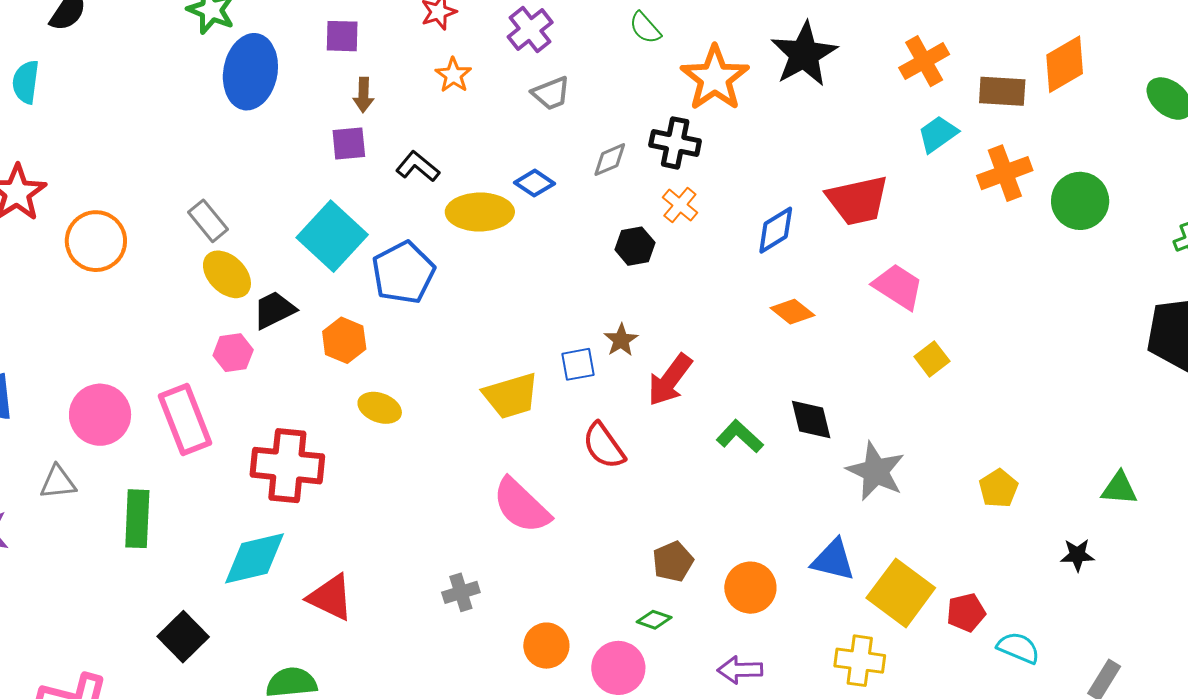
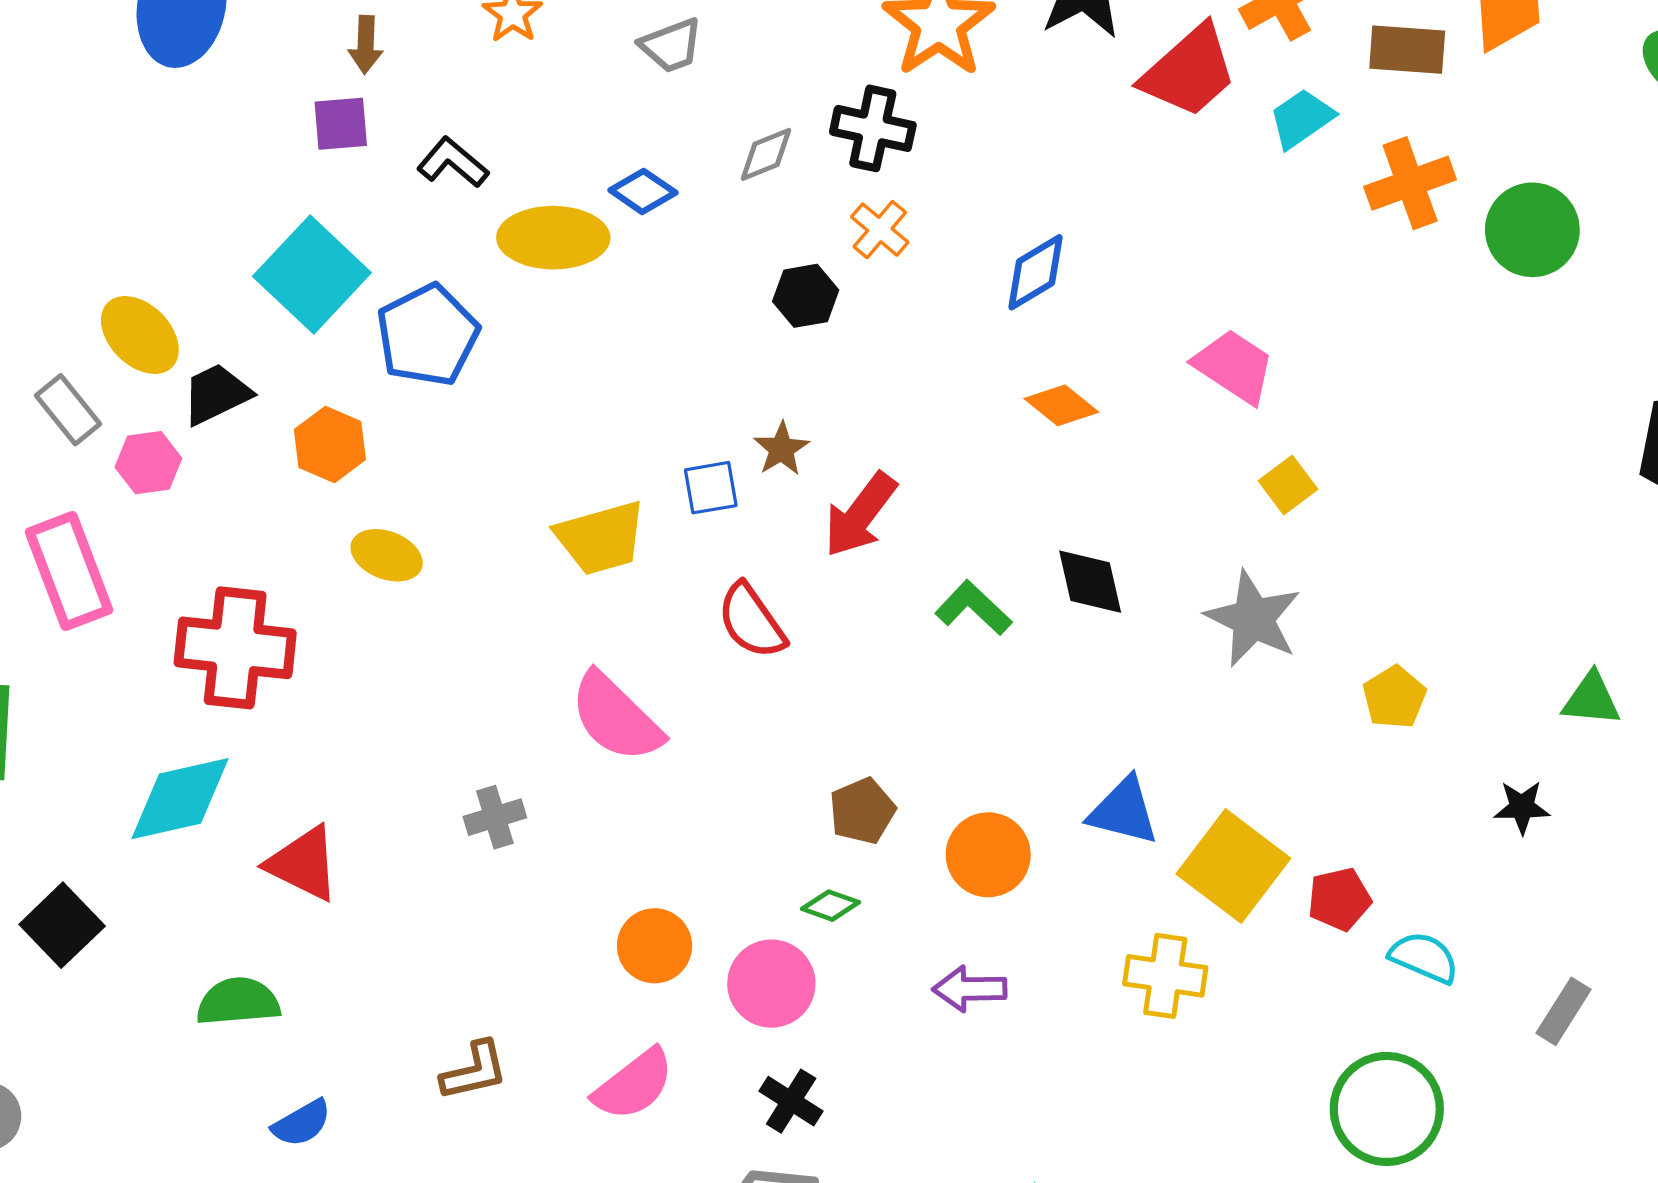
red trapezoid: (858, 200) -> (1189, 71), moved, turned -30
gray rectangle: (208, 221) -> (68, 410), moved
gray star: (876, 471) -> (1253, 619), moved
gray cross: (461, 592) -> (495, 817), moved

